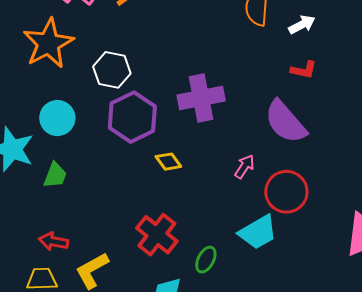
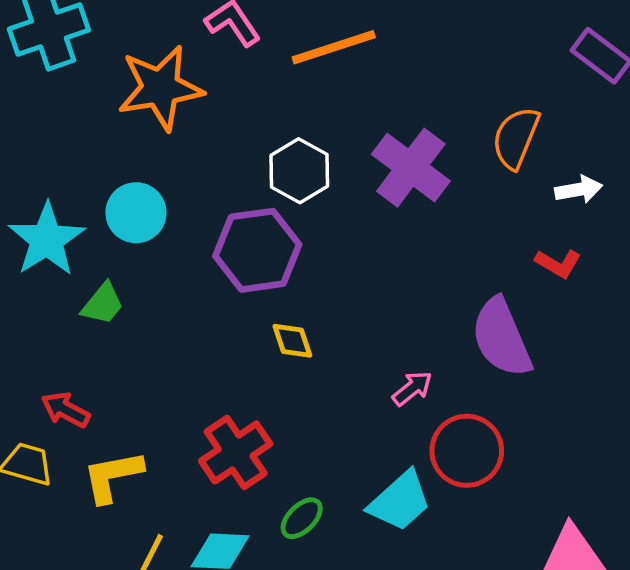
white hexagon: (112, 70) -> (299, 171), moved
purple cross: (201, 98) -> (411, 168), moved, turned 30
cyan trapezoid: (258, 232) -> (400, 501), turned -30

